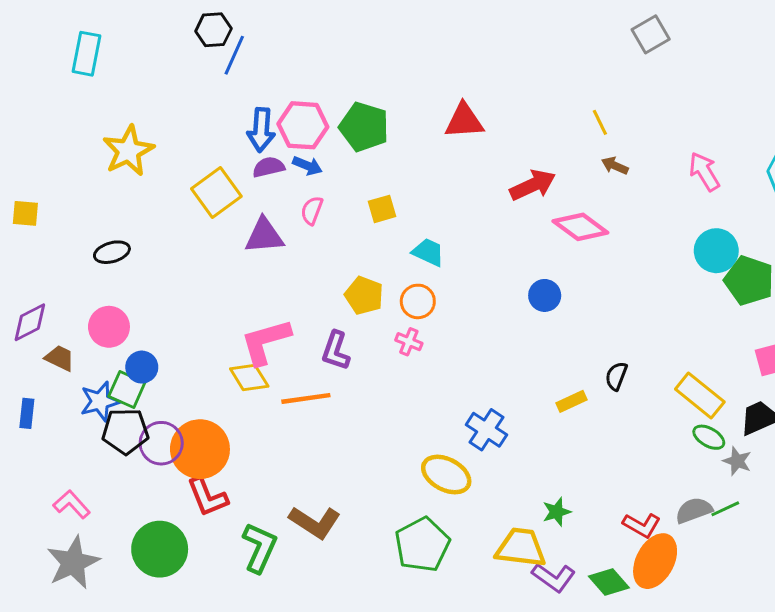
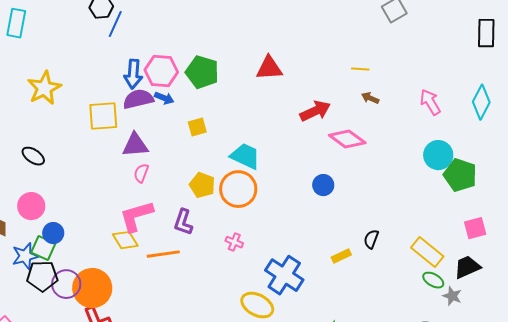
yellow line: (600, 122) -> (360, 69), turned -60
purple semicircle: (269, 167) -> (138, 99), size x1.4
yellow square: (216, 192) -> (103, 116), turned 32
yellow square: (382, 209) -> (197, 127), moved
pink semicircle: (312, 210) -> (141, 173), moved
black ellipse: (112, 252) -> (33, 156), turned 50
cyan trapezoid: (428, 252) -> (245, 156), size x1.4
orange circle: (418, 301) -> (238, 189), size x1.6
pink cross: (409, 342) -> (234, 242), moved
blue cross: (486, 430) -> (284, 275), size x1.4

